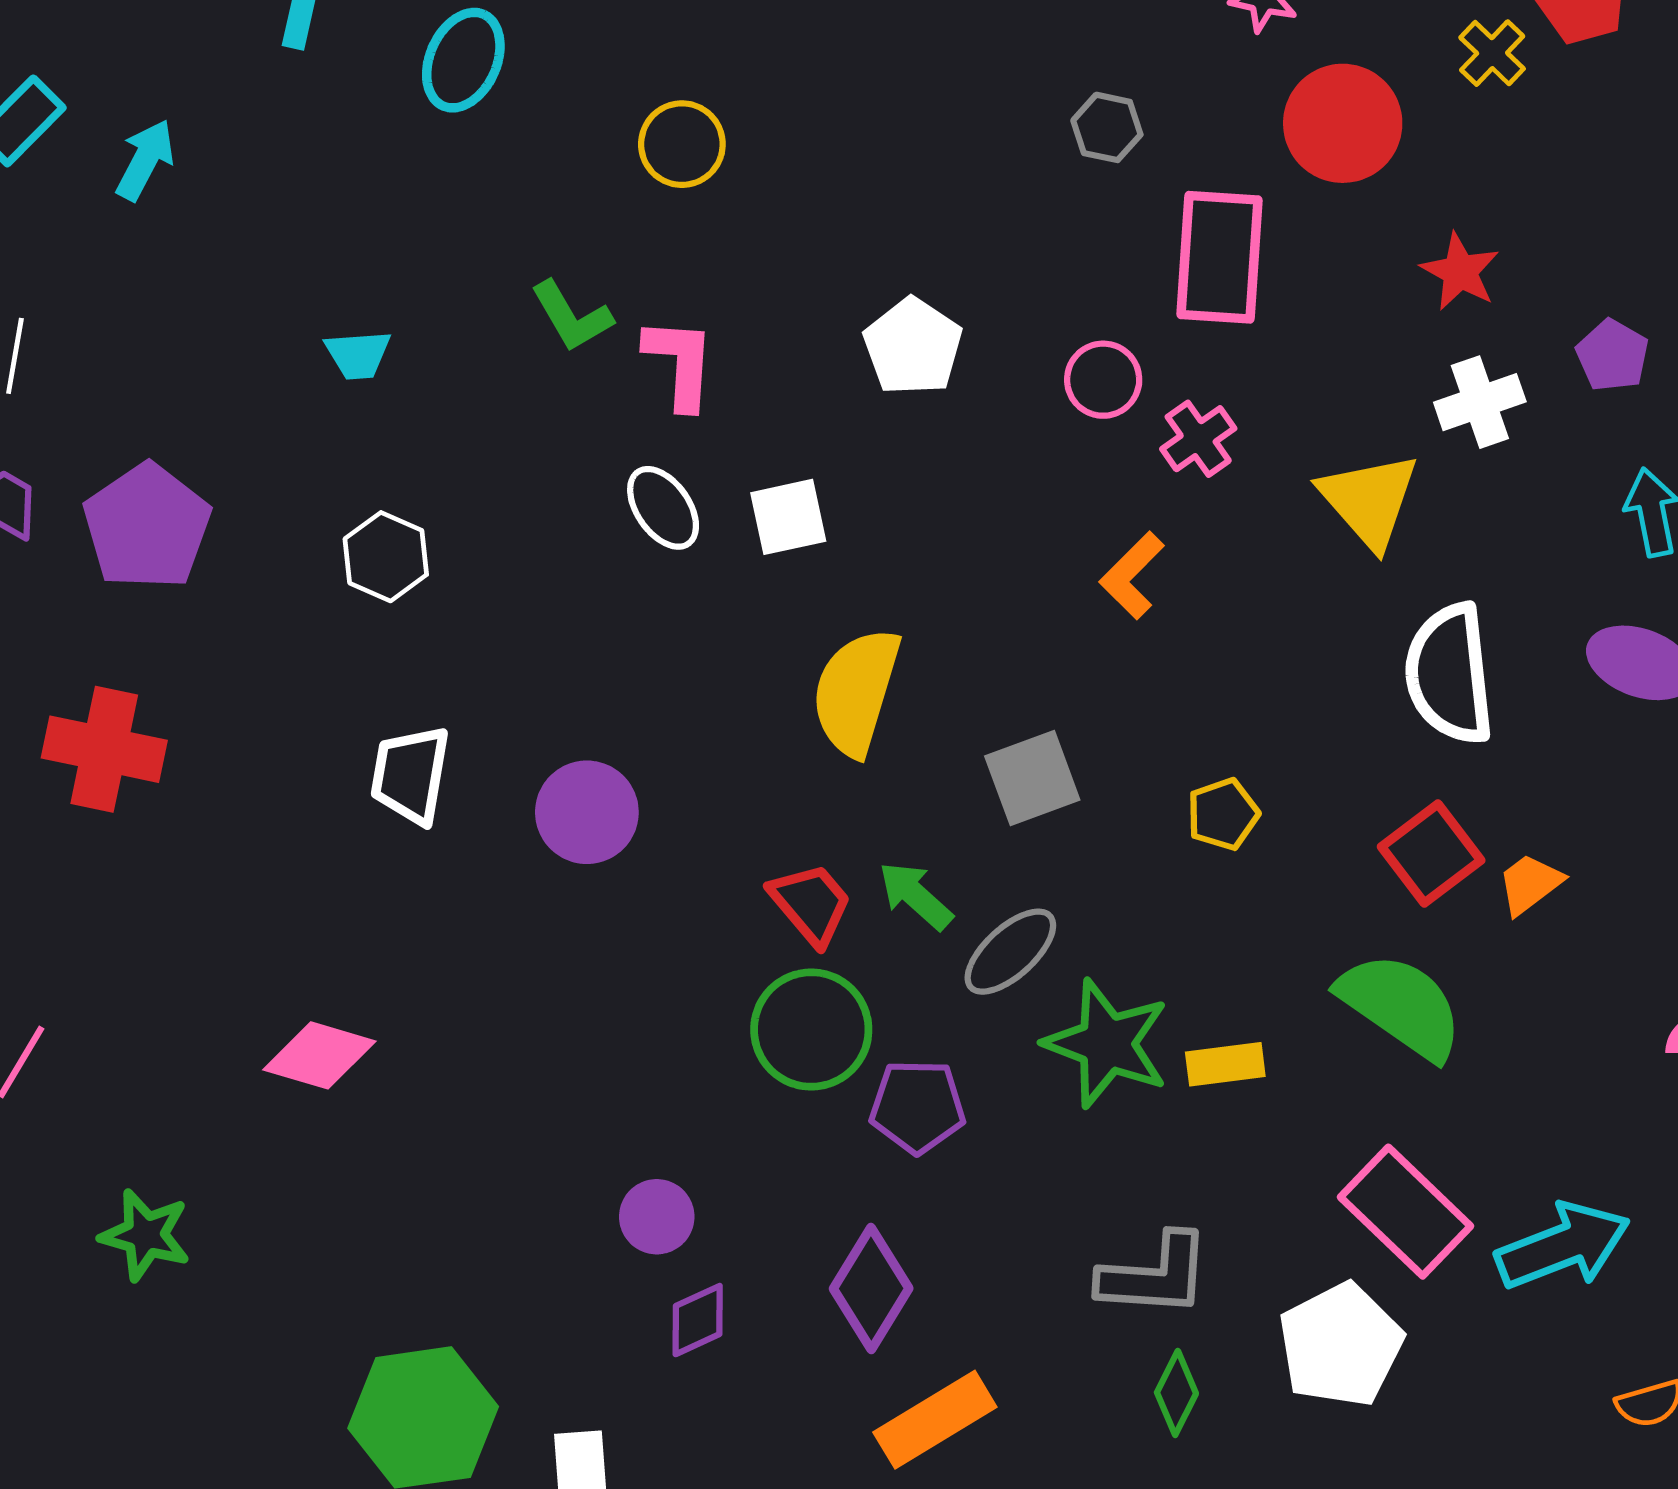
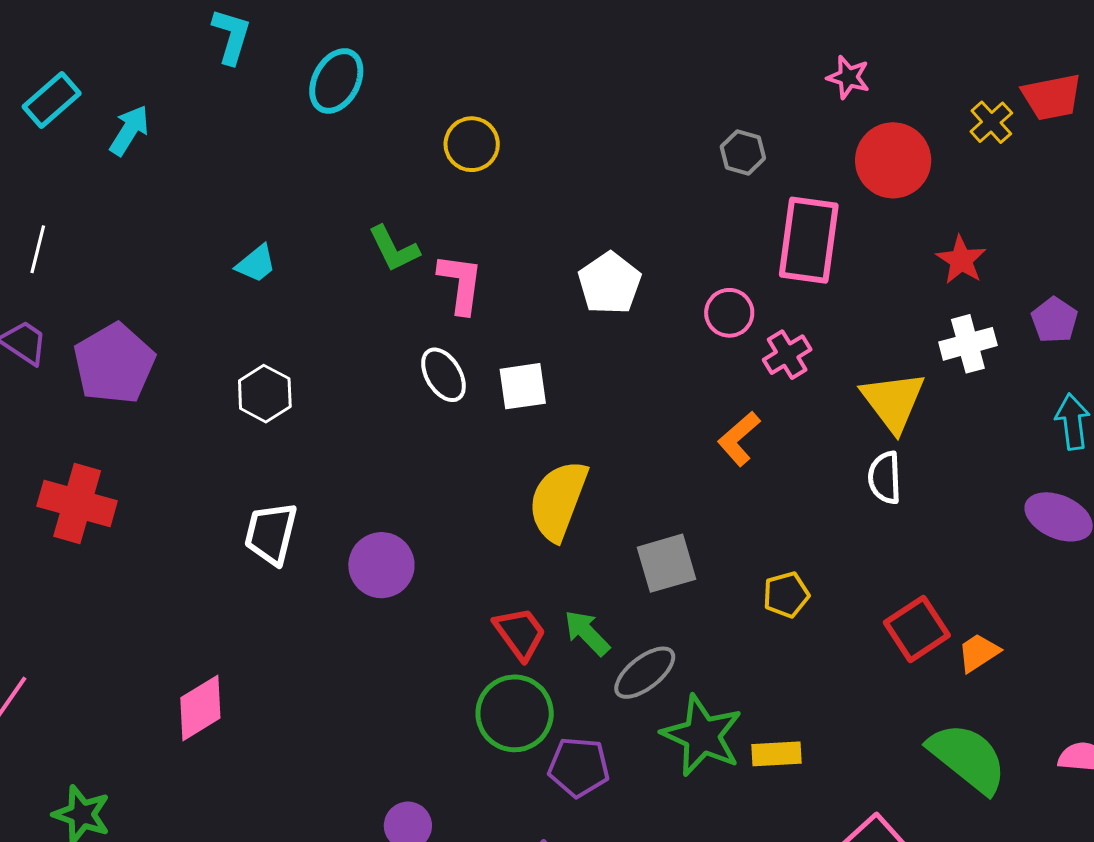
cyan trapezoid: (358, 355) -> (256, 264), turned -39
white semicircle: (1449, 674) -> (885, 478), moved, size x0.6
green semicircle: (1401, 1006) -> (968, 758), moved
pink diamond: (319, 1055) -> (200, 708), turned -52

